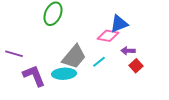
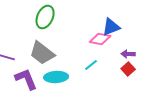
purple arrow: (128, 51) -> (128, 54), moved
gray trapezoid: (74, 57) -> (42, 53), moved, turned 88

